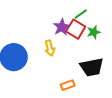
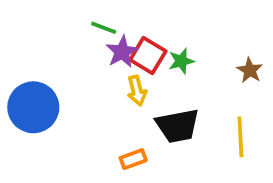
green line: (81, 14) -> (104, 28), moved, turned 56
yellow arrow: (50, 48) -> (137, 91), moved

